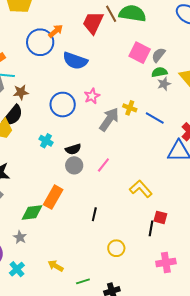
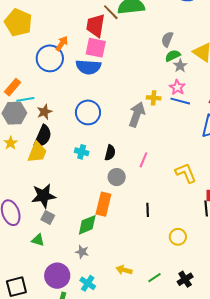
pink square: (140, 53) -> (96, 48), moved
pink star: (92, 96) -> (177, 87), moved
black semicircle: (73, 149) -> (110, 153), turned -42
gray circle: (74, 165) -> (117, 177), moved
yellow L-shape: (141, 189) -> (186, 173), turned 35

